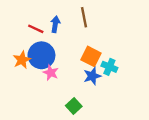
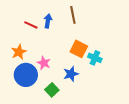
blue circle: (41, 55) -> (26, 75), moved
blue star: (92, 76) -> (71, 74), moved
green square: (74, 106) -> (52, 90), moved

